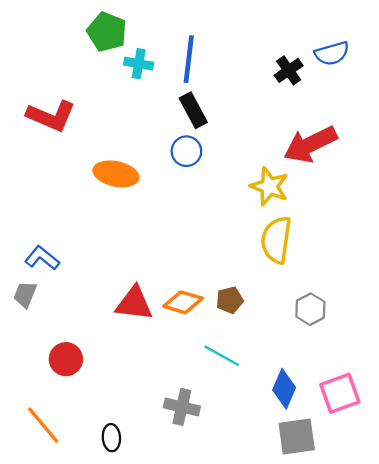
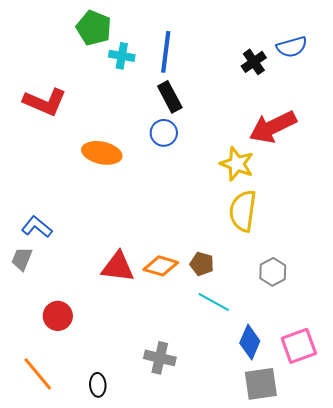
brown pentagon: (230, 300) -> (202, 264), turned 30
cyan line: (222, 356) -> (214, 302), moved

